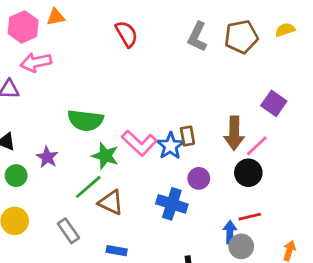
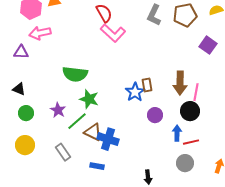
purple square: (274, 103) -> (208, 45), moved
pink L-shape: (139, 143) -> (113, 33), moved
pink line: (257, 146) -> (196, 92), turned -36
purple star: (47, 157) -> (58, 110), moved
blue cross: (172, 204) -> (108, 139), moved
blue arrow: (230, 232) -> (177, 133), moved

